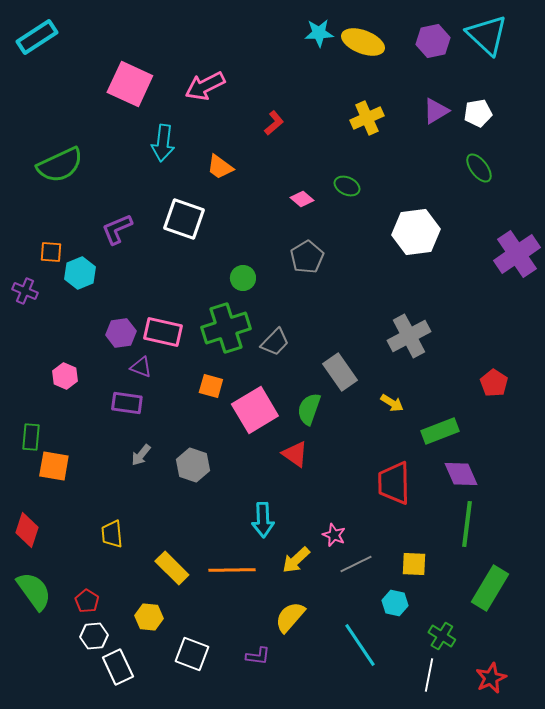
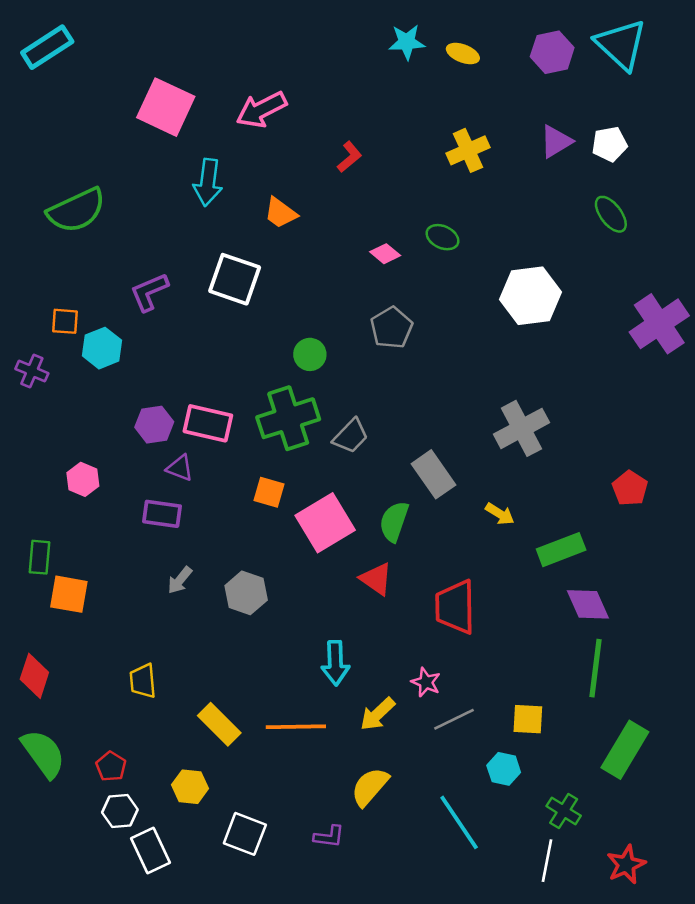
yellow ellipse: (363, 42) -> (463, 54), size x0.6
red trapezoid: (394, 483) -> (455, 607), moved

